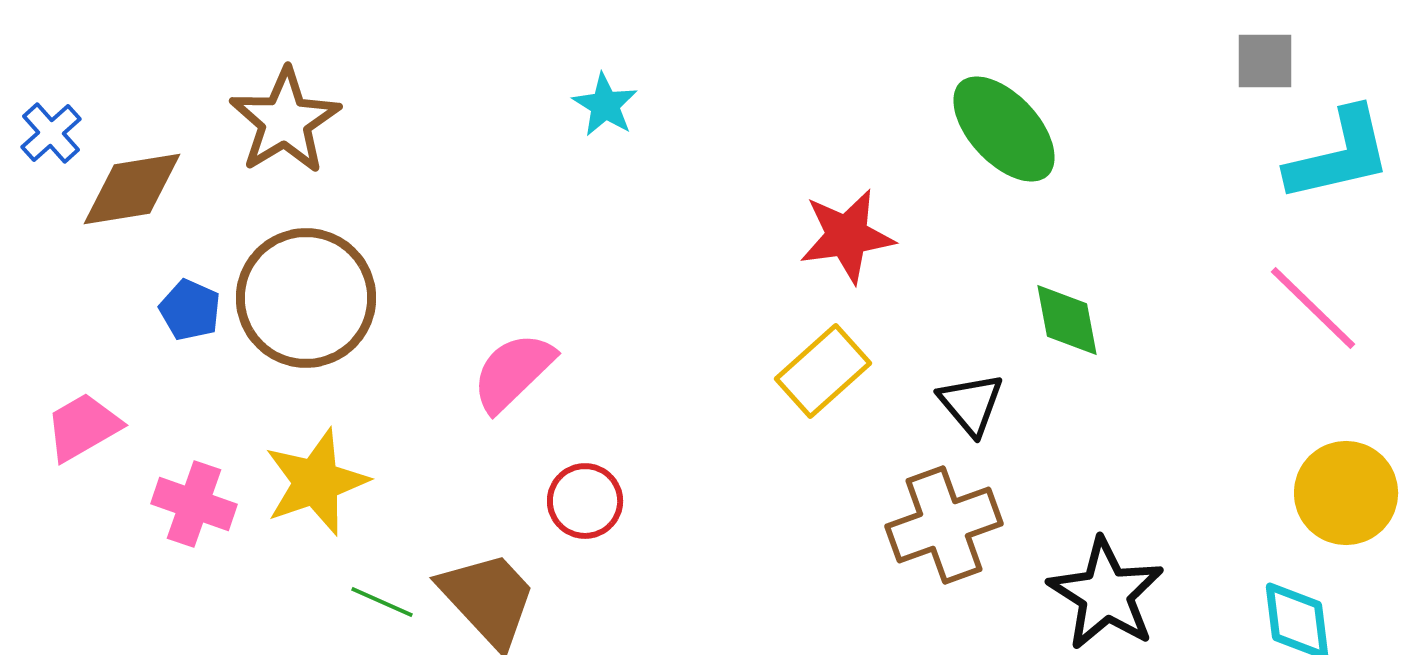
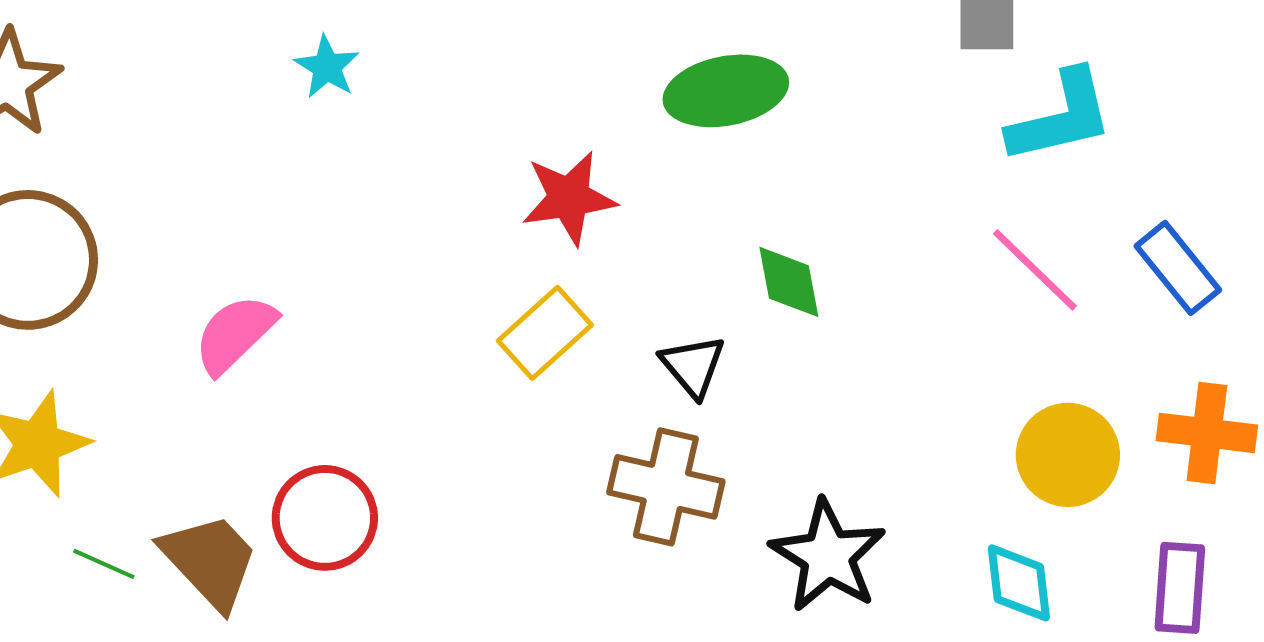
green ellipse: (1004, 129) -> (726, 91), turned -58
red circle: (585, 501) -> (325, 518), moved, size x1.4
brown cross: (944, 525) -> (666, 487), turned 33

